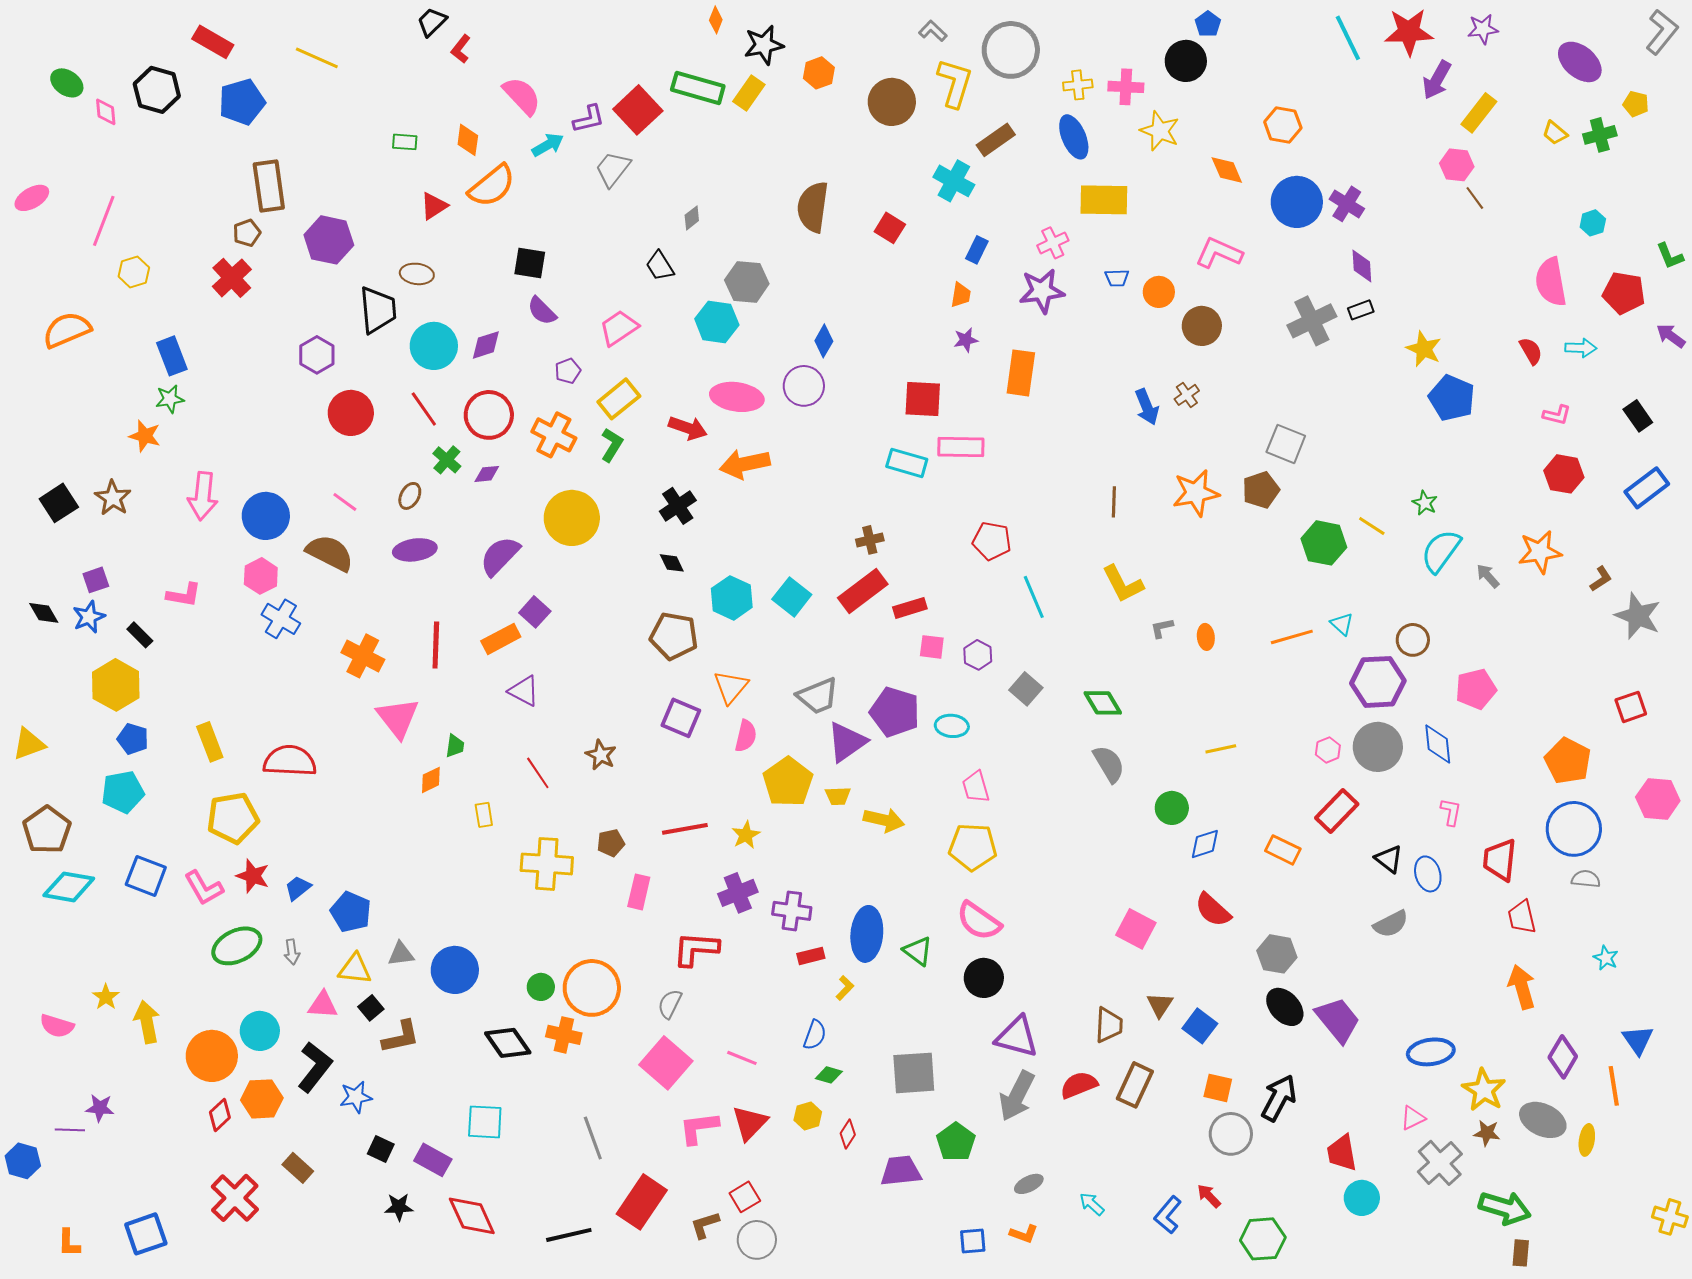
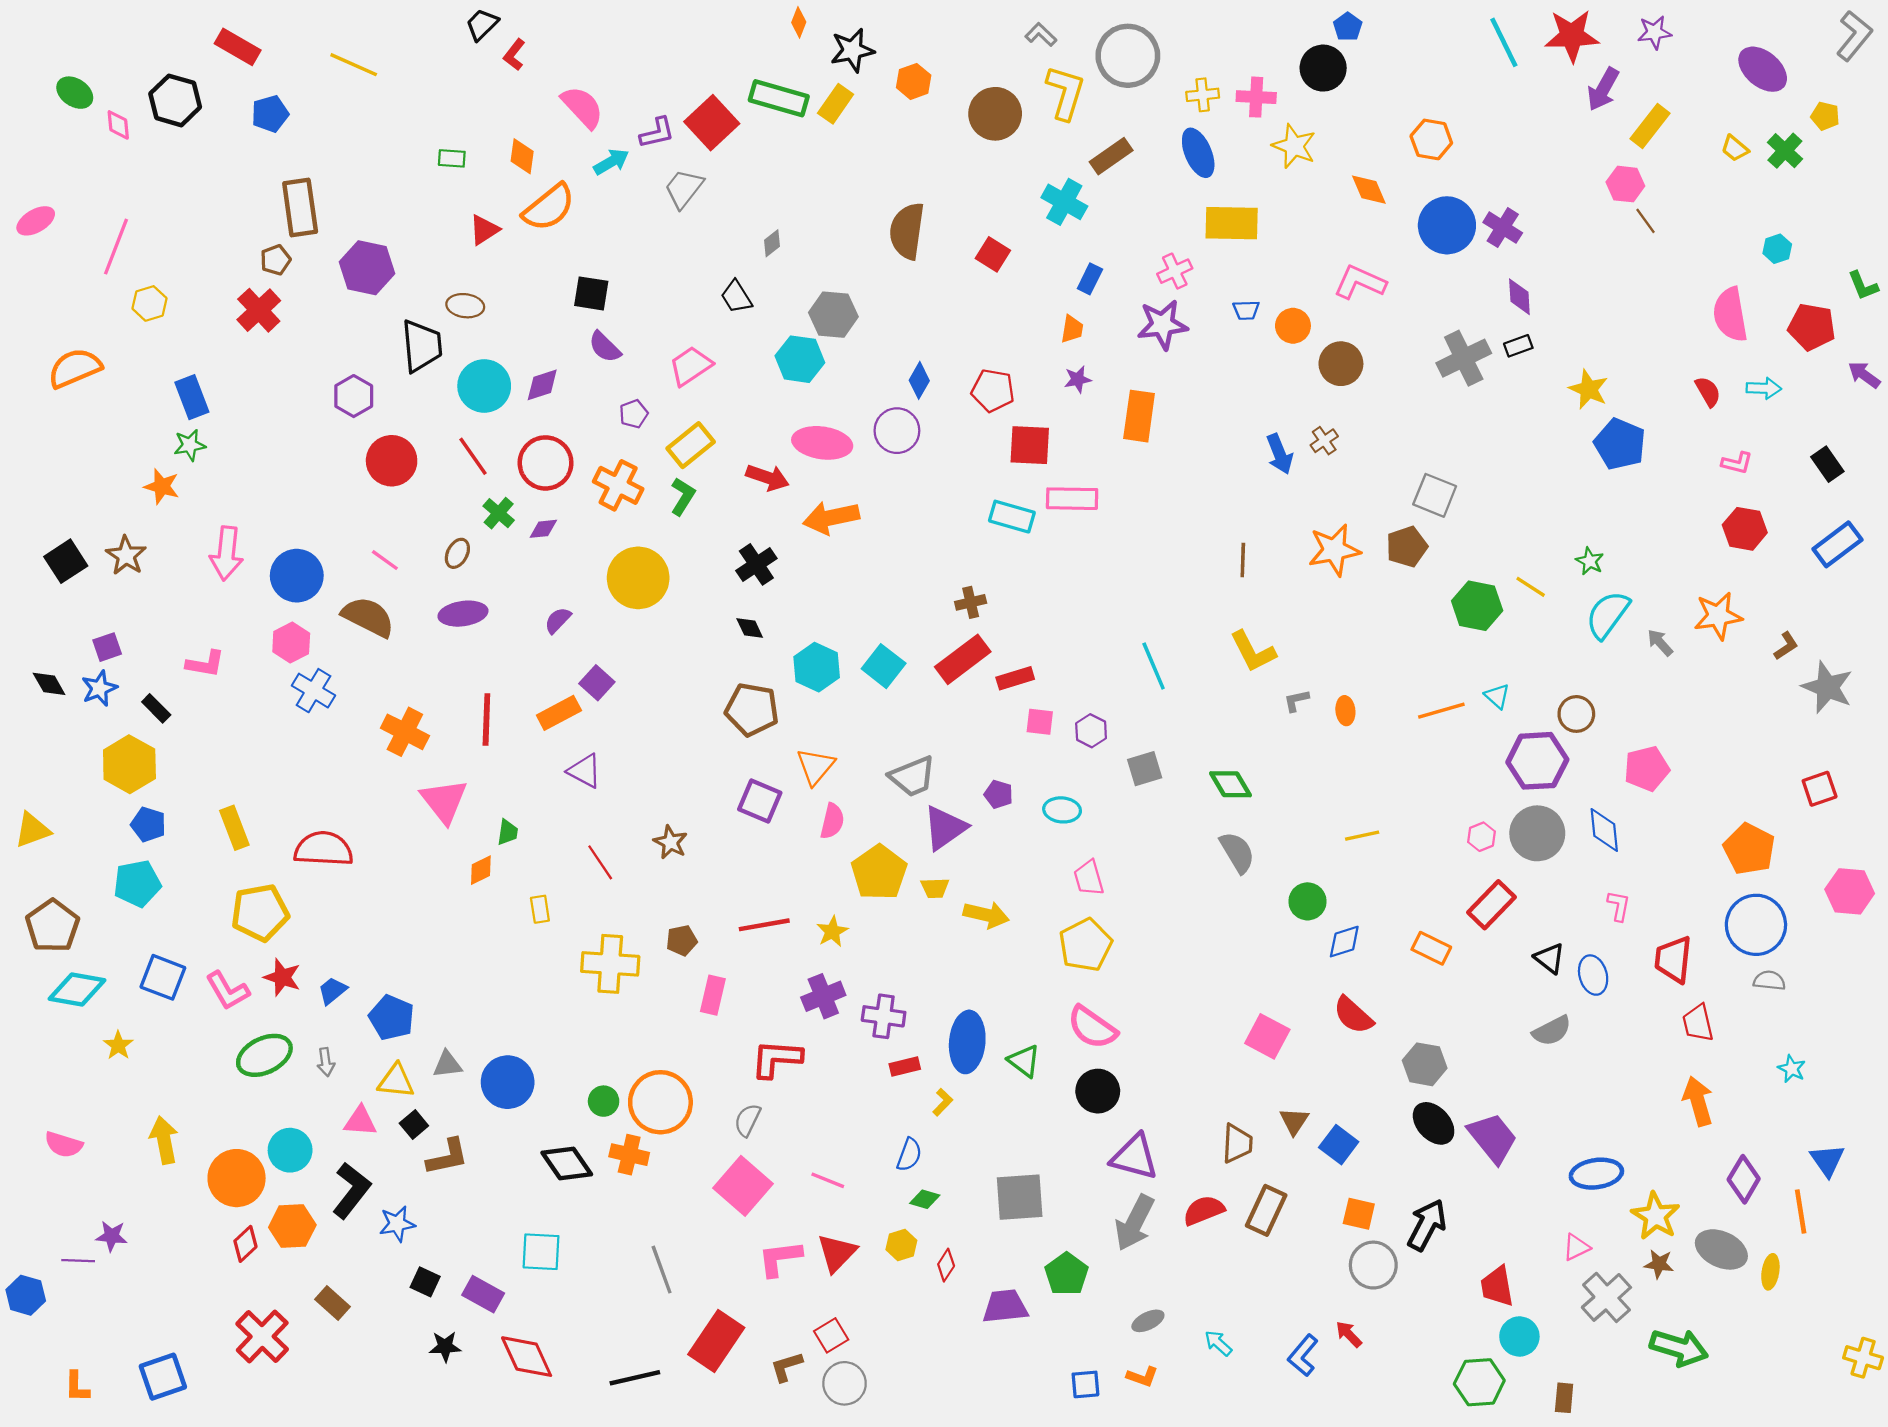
blue pentagon: (242, 102) -> (270, 114), size x0.7
green cross: (1600, 135) -> (1785, 151), turned -32
red pentagon: (992, 541) -> (993, 390), moved
purple semicircle: (500, 556) -> (558, 620), size x0.6
gray square: (1026, 689) -> (1145, 769), turned 32
purple pentagon: (895, 712) -> (998, 794), size x0.5
yellow pentagon: (973, 847) -> (1085, 945), turned -30
yellow star: (106, 997) -> (118, 1045), moved
green hexagon: (1263, 1239) -> (1479, 1382), moved
brown rectangle: (1521, 1253) -> (1564, 1398), moved

